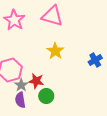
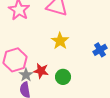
green circle: (46, 96) -> (63, 77), moved

